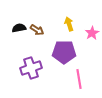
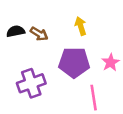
pink star: (92, 33) -> (111, 62), moved

